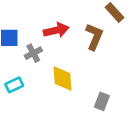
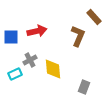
red arrow: (56, 30) -> (37, 31), moved
gray cross: (33, 53) -> (30, 60), moved

